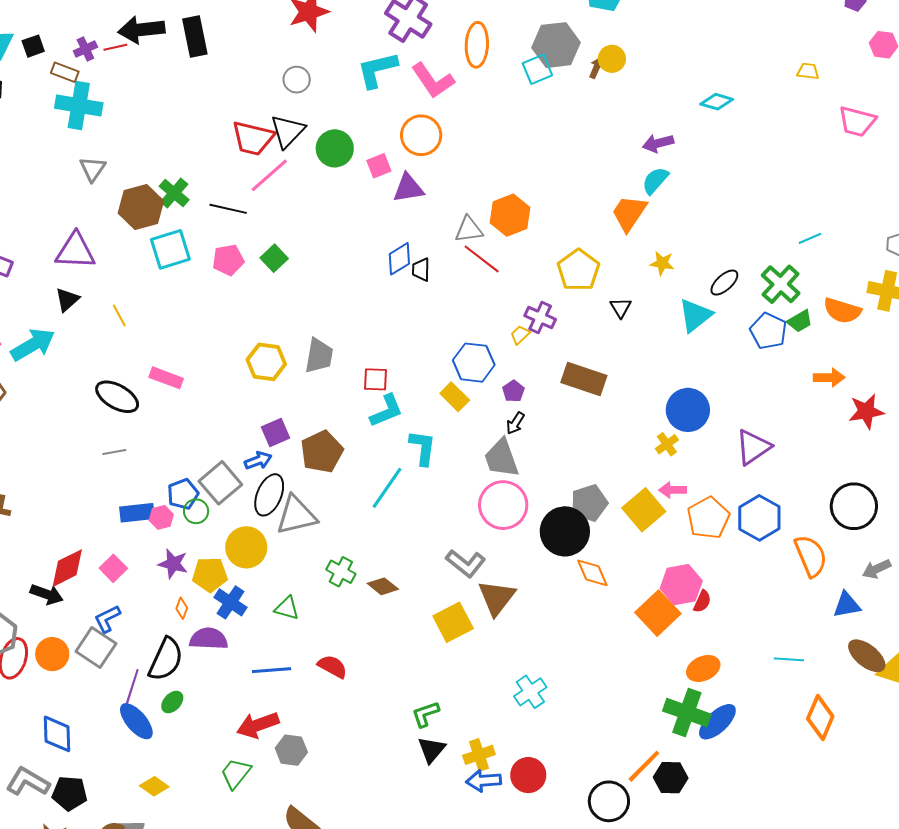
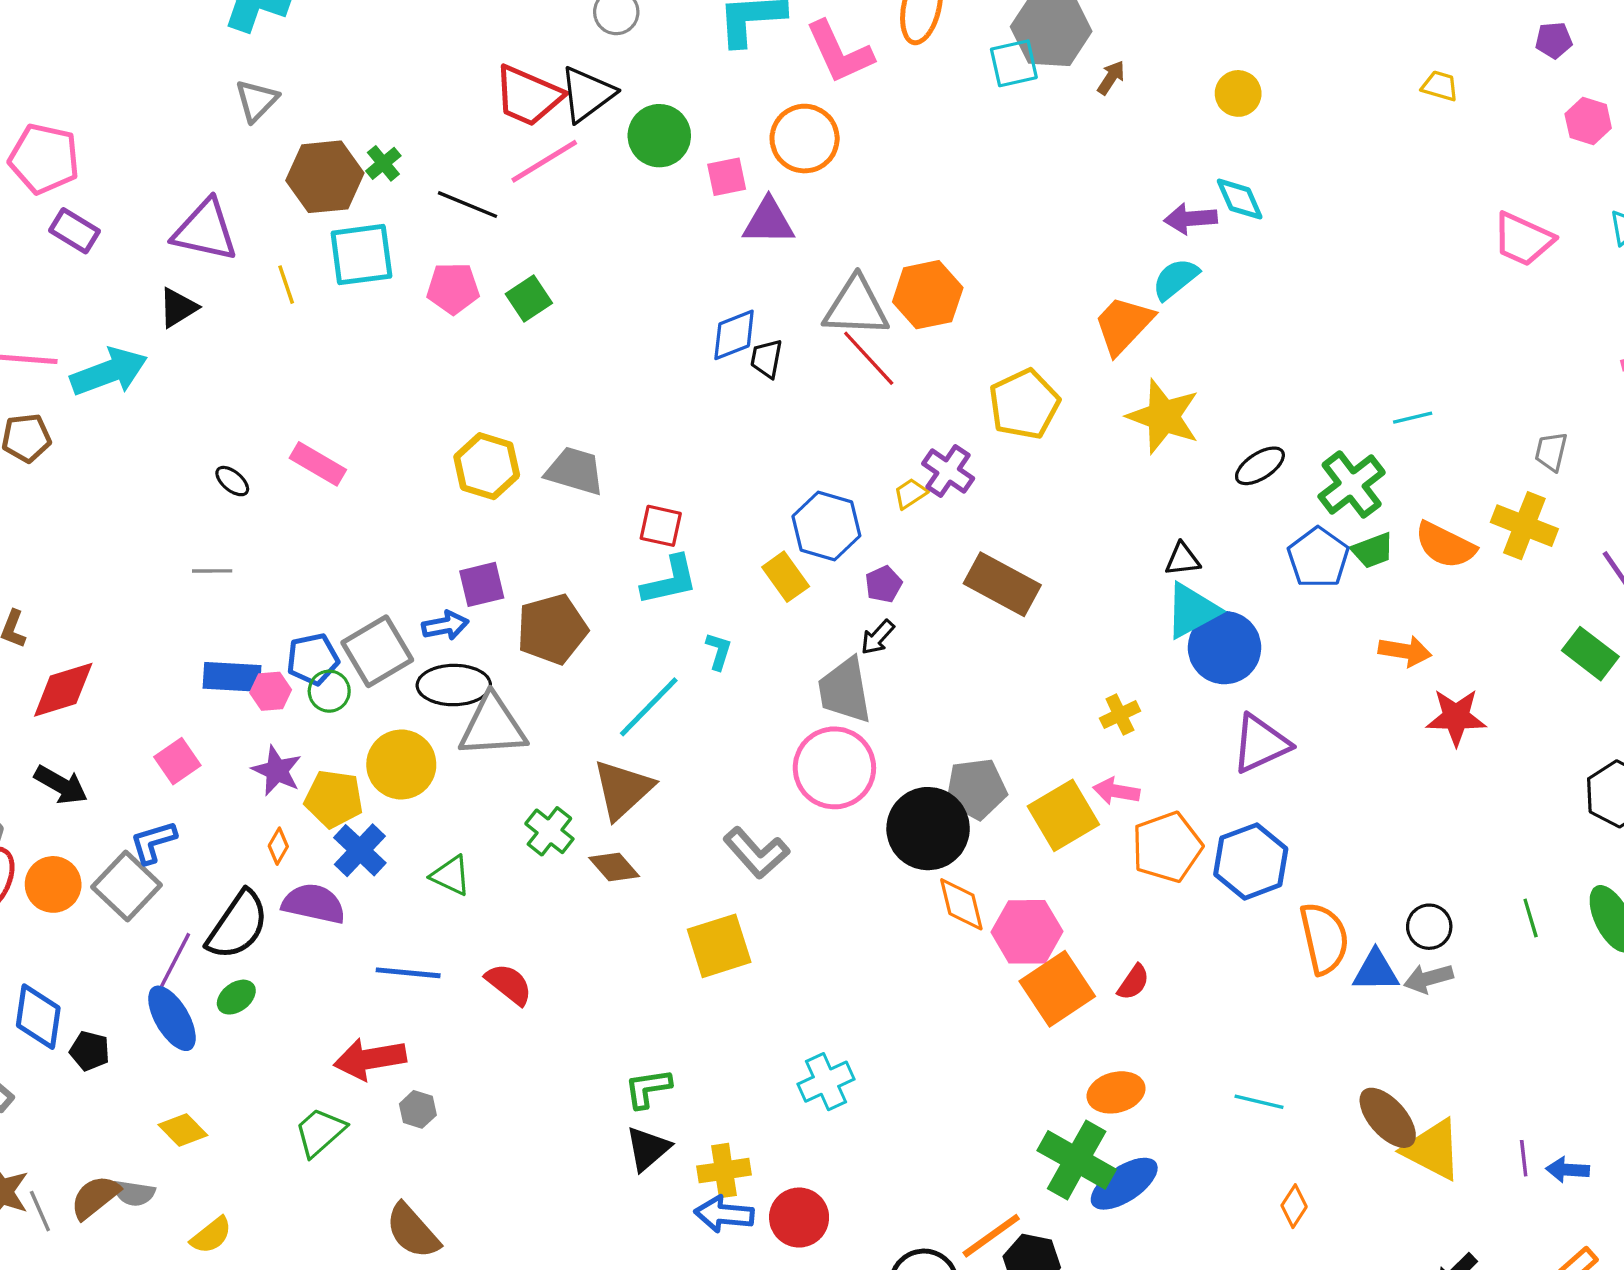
yellow circle: (612, 59) -> (1238, 93), moved
yellow trapezoid: (808, 71) -> (1440, 86), moved
cyan diamond: (717, 102) -> (1240, 199), moved, turned 40
green cross: (174, 193) -> (383, 163), size x0.7
gray triangle: (469, 230) -> (856, 307), size x1.4
yellow star: (662, 263) -> (1163, 416), size x1.8
black triangle: (621, 308) -> (1183, 559), moved, turned 45
yellow line: (119, 315) -> (286, 285), moved
cyan triangle: (695, 315) -> (1192, 610), moved
gray trapezoid: (319, 356) -> (575, 471), turned -93
black ellipse: (117, 397) -> (232, 481), size x0.5
blue circle: (688, 410) -> (1224, 648), moved
cyan L-shape: (423, 448) -> (719, 651), size x0.6
black ellipse: (269, 495) -> (454, 685), turned 57
black circle: (854, 506) -> (1429, 927), moved, size x0.6
red diamond: (67, 568) -> (63, 690), moved
pink hexagon: (681, 585) -> (1027, 932), moved
brown triangle: (497, 598) -> (623, 789), moved
blue triangle: (847, 605) -> (1376, 971), moved
orange diamond: (820, 718) -> (1294, 1206), size x0.6
gray hexagon: (291, 750) -> (418, 1109), size x0.7
black pentagon: (70, 793) -> (90, 1051), moved, size x0.7

